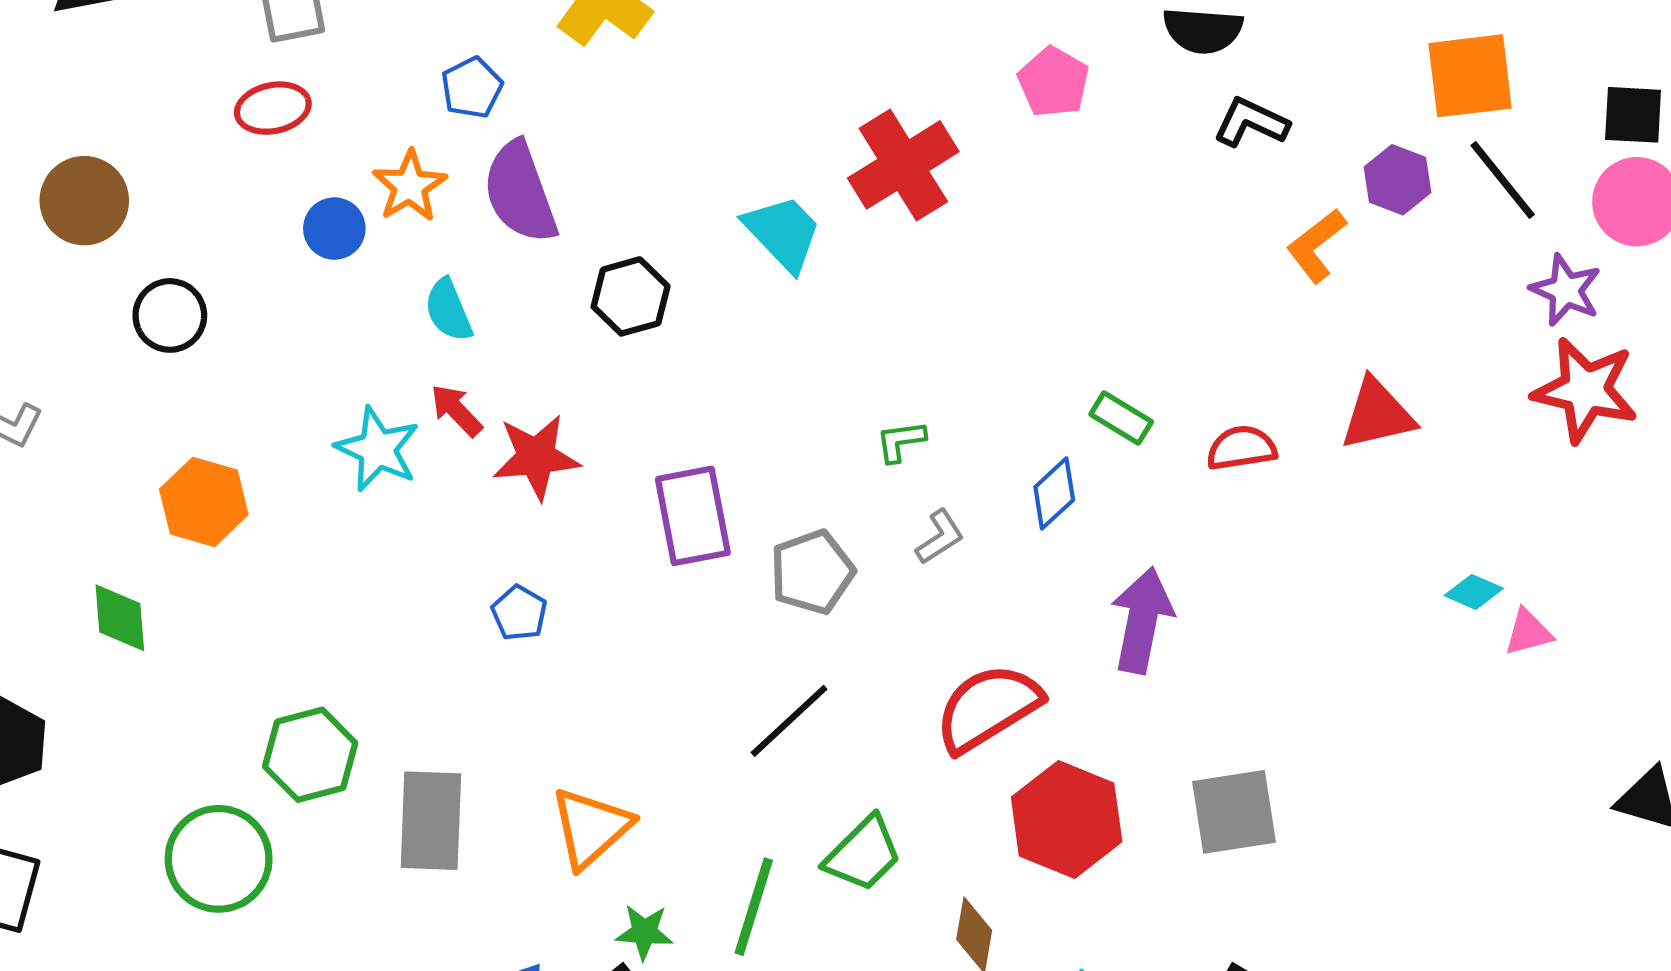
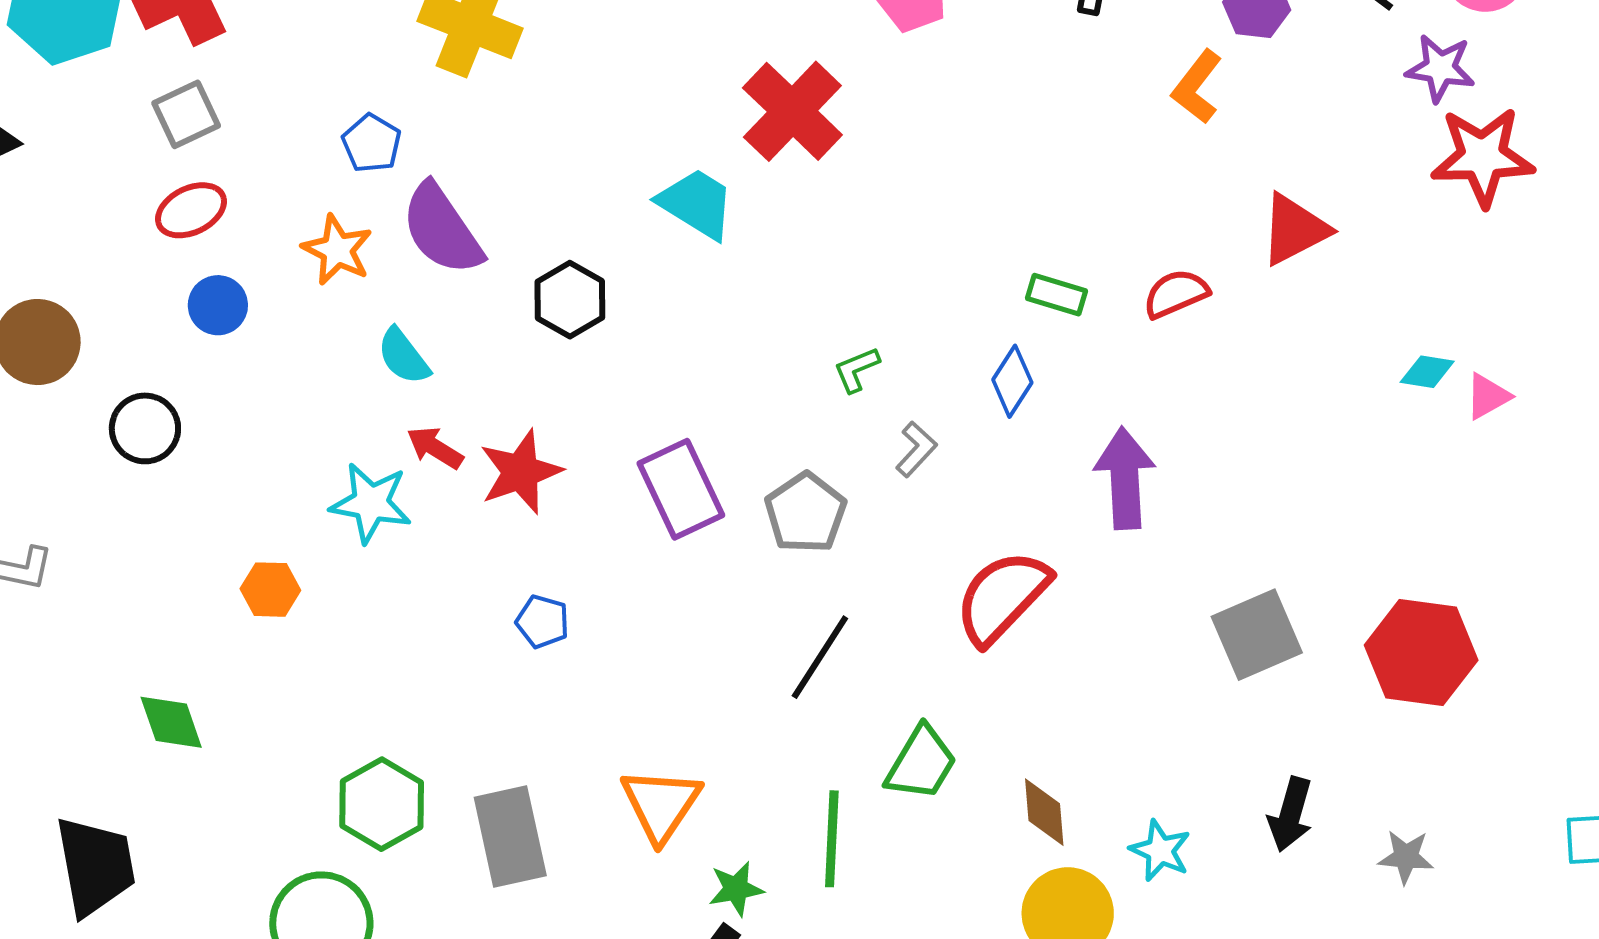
blue circle: (334, 229) -> (218, 305), moved
orange hexagon: (204, 502) -> (270, 590), moved, size x0.7
red hexagon: (1067, 819) -> (1421, 653), moved

